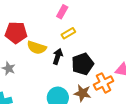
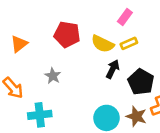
yellow semicircle: (37, 48) -> (103, 44), moved
black pentagon: (83, 64) -> (141, 82), turned -30

